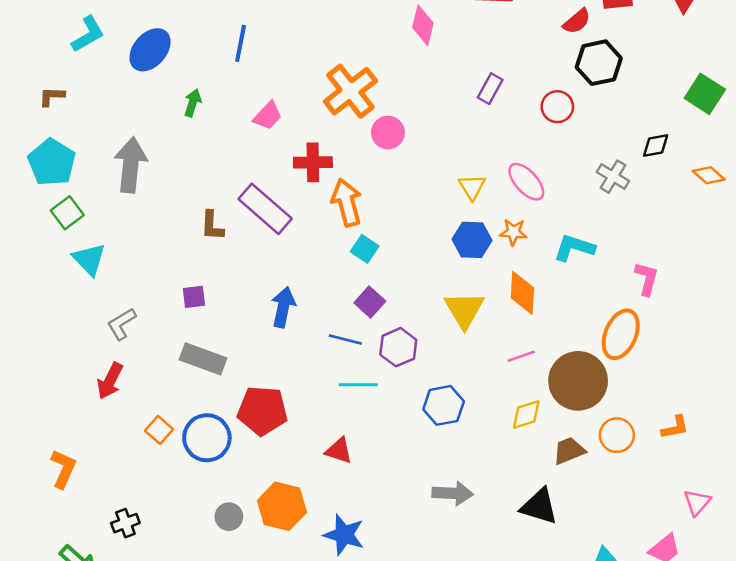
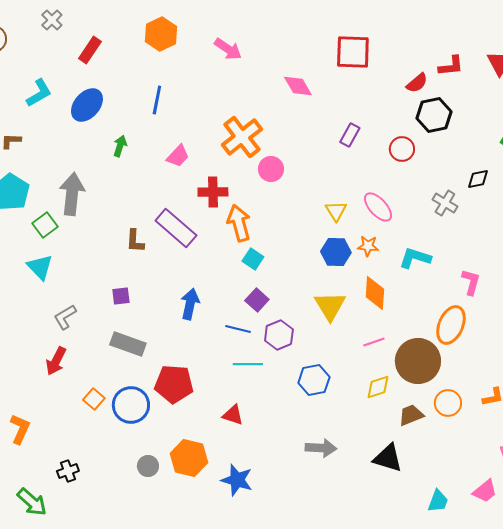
pink diamond: (423, 25) -> (298, 86), turned -44
green square: (67, 213) -> (45, 225), moved

